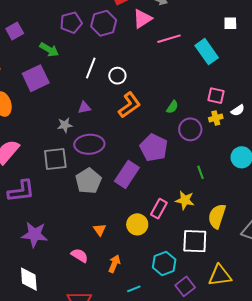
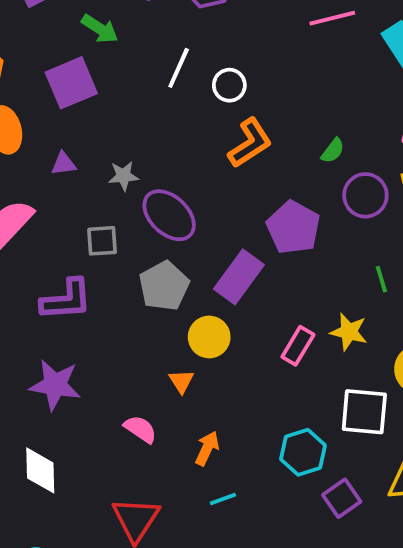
purple triangle: (84, 108) -> (63, 164), moved
purple ellipse: (89, 144) -> (169, 215), turned 44
gray square: (55, 159) -> (102, 241), size x0.7
purple L-shape: (21, 191) -> (66, 300), moved
yellow circle: (137, 224) -> (209, 337), moved
cyan line: (134, 289) -> (223, 499), moved

